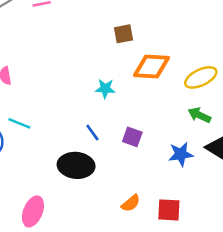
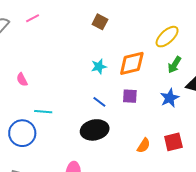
brown square: (123, 34) -> (100, 22), turned -35
orange diamond: (151, 66) -> (132, 63), moved
green arrow: (199, 115) -> (175, 65), turned -66

